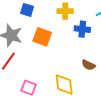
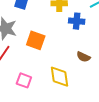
orange square: (42, 37) -> (36, 40), moved

